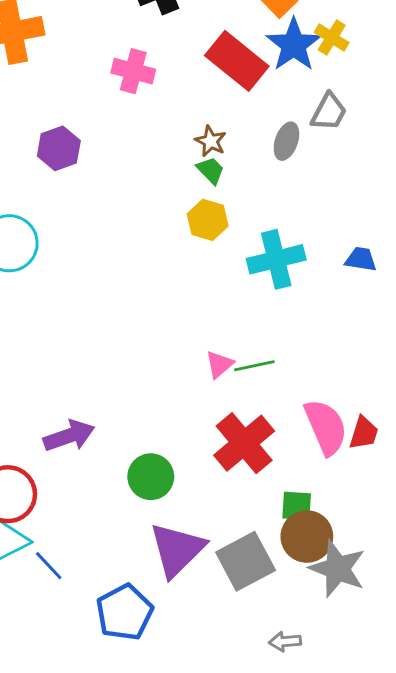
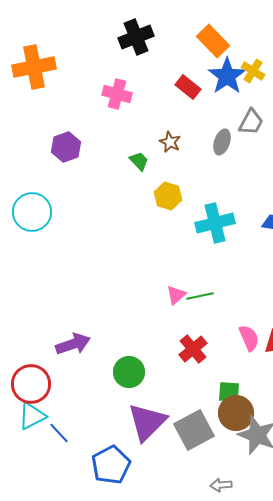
red rectangle: (237, 61) -> (188, 87), size x0.6
green trapezoid: (211, 170) -> (139, 161), moved
pink semicircle: (326, 427) -> (249, 338), size x0.7
red cross: (244, 443) -> (193, 349), size x0.7

